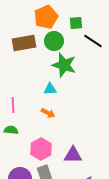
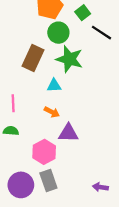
green square: (76, 23) -> (83, 13), turned -32
brown rectangle: (24, 43) -> (33, 58), moved, turned -55
purple triangle: (73, 155) -> (68, 133), moved

